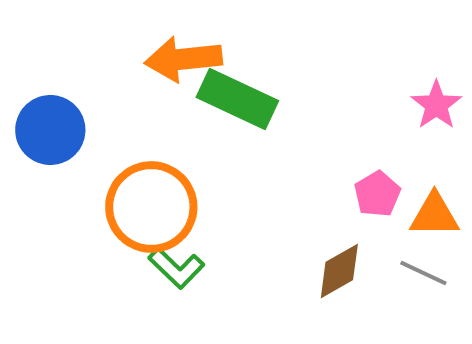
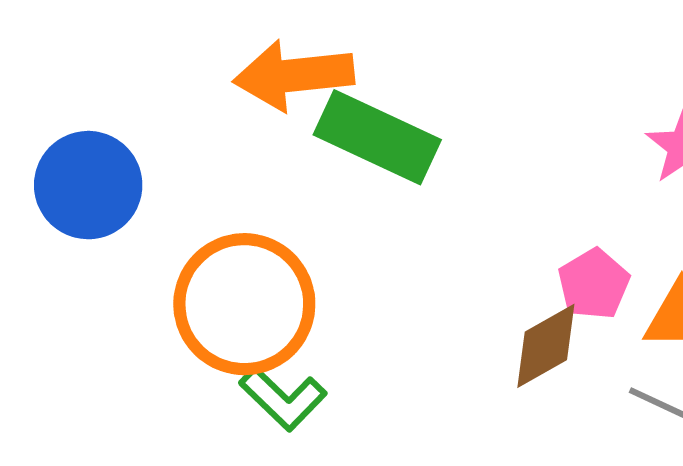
brown diamond: (339, 271) -> (546, 346), moved

